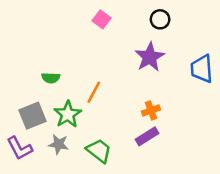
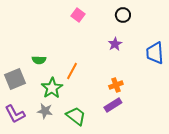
purple star: (150, 57) -> (115, 44), size x0.6
gray square: (33, 116) -> (15, 79), moved

